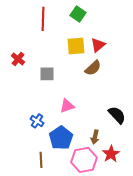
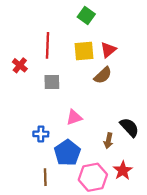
red line: (43, 19) -> (47, 45), moved
blue cross: (37, 121) -> (41, 134), turned -32
brown arrow: (95, 137) -> (108, 141), moved

